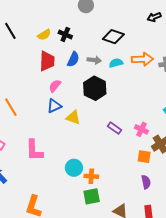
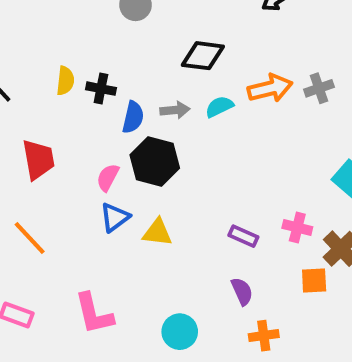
yellow semicircle: (44, 35) -> (65, 81), turned -40
black cross: (65, 35) -> (101, 89), moved
red trapezoid: (47, 61) -> (38, 159), moved
black hexagon: (95, 88) -> (155, 161), moved
orange cross: (91, 176) -> (264, 336), moved
purple semicircle: (146, 182) -> (242, 291), moved

